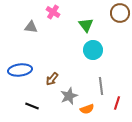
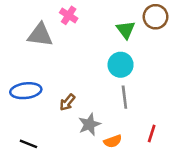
green triangle: (86, 25) -> (126, 30), moved
gray triangle: (31, 27) -> (40, 35), size x1.5
gray line: (101, 86) -> (124, 97), moved
black line: (32, 106) -> (28, 144), moved

